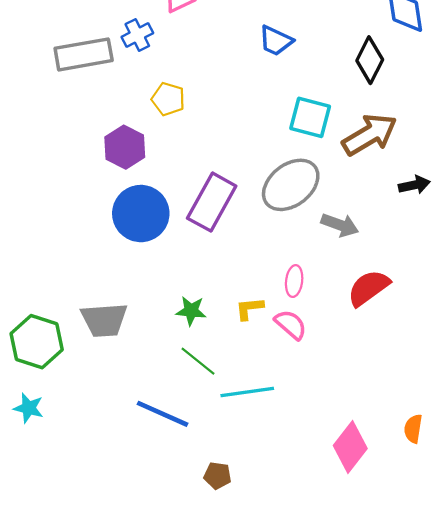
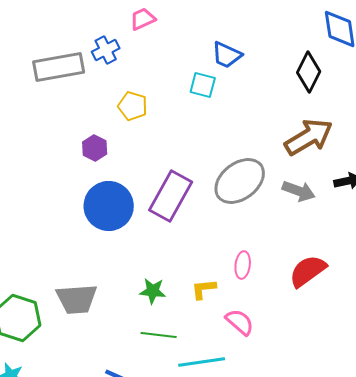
cyan square: (310, 117) -> (203, 85), moved, size x0.7
purple hexagon: (125, 147) -> (95, 148), size x0.7
gray arrow: (340, 225) -> (299, 191), moved
pink semicircle: (291, 325) -> (240, 322), moved
green line: (198, 361) -> (159, 335), turned -32

